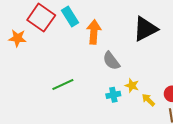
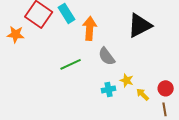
green line: (63, 84) -> (71, 64), moved

